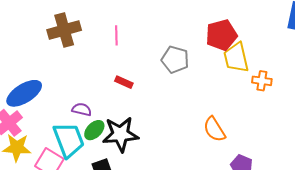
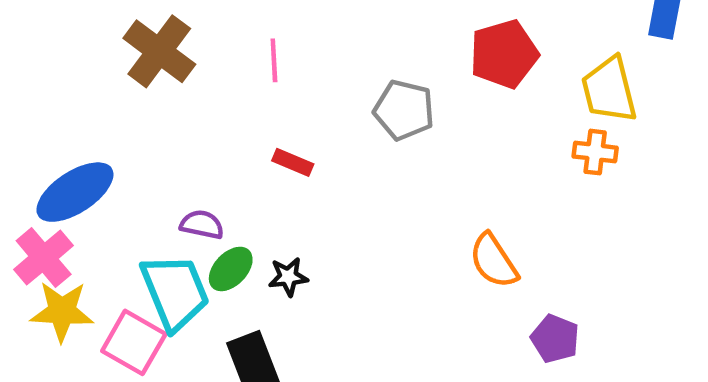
brown cross: (64, 30) -> (159, 51), turned -36
yellow trapezoid: (236, 58) -> (609, 90), moved
black star: (120, 134) -> (288, 277), size x0.5

